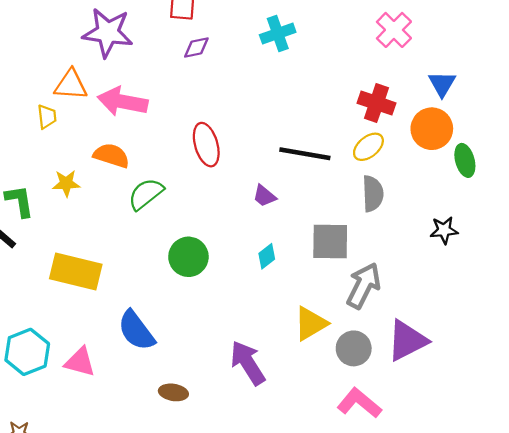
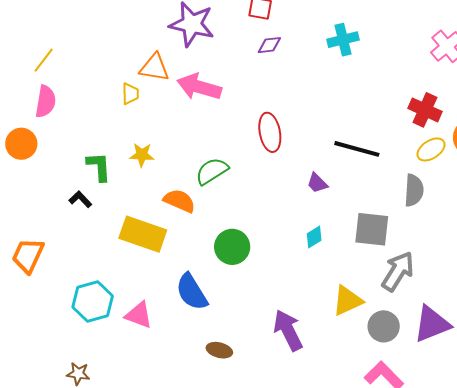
yellow ellipse: (368, 147) -> (431, 149), moved
orange semicircle: (111, 156) -> (179, 201), moved
green circle: (188, 257) -> (232, 247), moved

